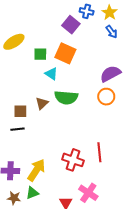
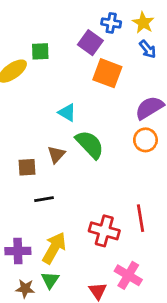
orange square: (65, 53) -> (107, 73), moved
green square: (40, 54) -> (40, 51), moved
green semicircle: (66, 98) -> (90, 144), turned -135
black line: (17, 129) -> (44, 199), moved
green triangle: (32, 193) -> (50, 280), turned -32

